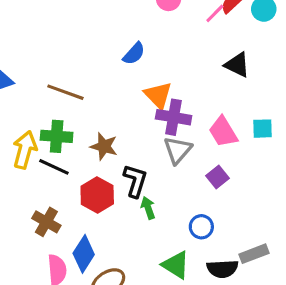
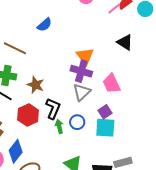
blue semicircle: (134, 54) -> (45, 25), moved
orange triangle: (158, 95) -> (85, 56), moved
cyan square: (263, 129) -> (105, 128), moved, size x1.5
blue circle: (201, 227) -> (77, 122), moved

